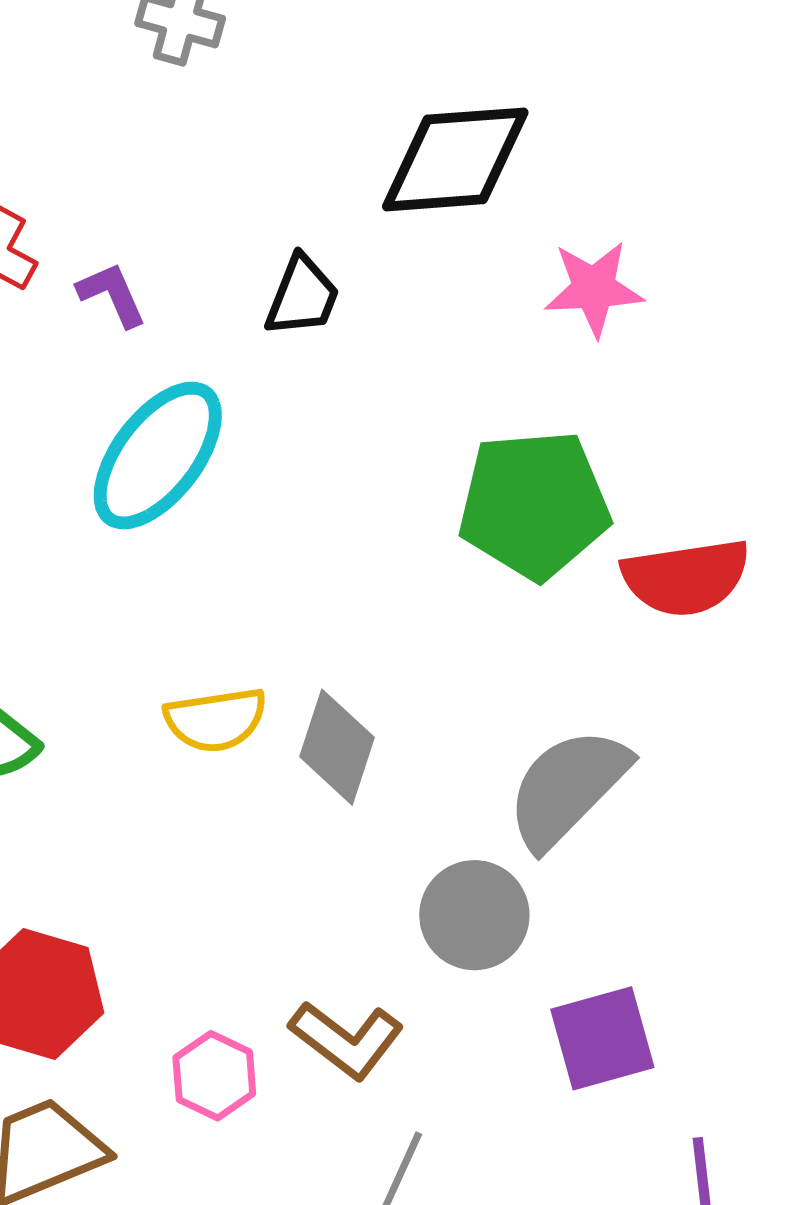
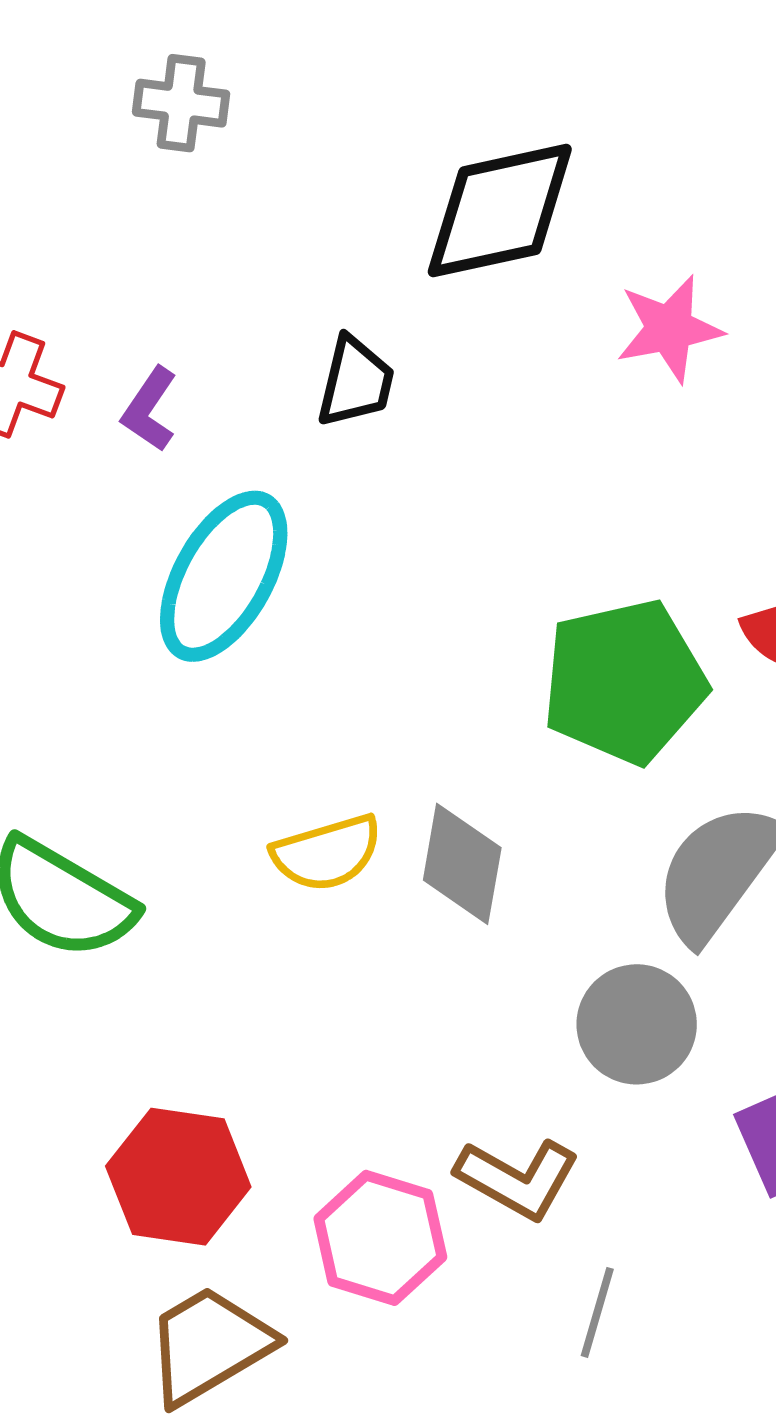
purple L-shape: (112, 295) -> (149, 409), turned -114
green pentagon: (534, 505) -> (624, 682), moved
pink hexagon: (214, 1076) -> (380, 1238), size x1.4

